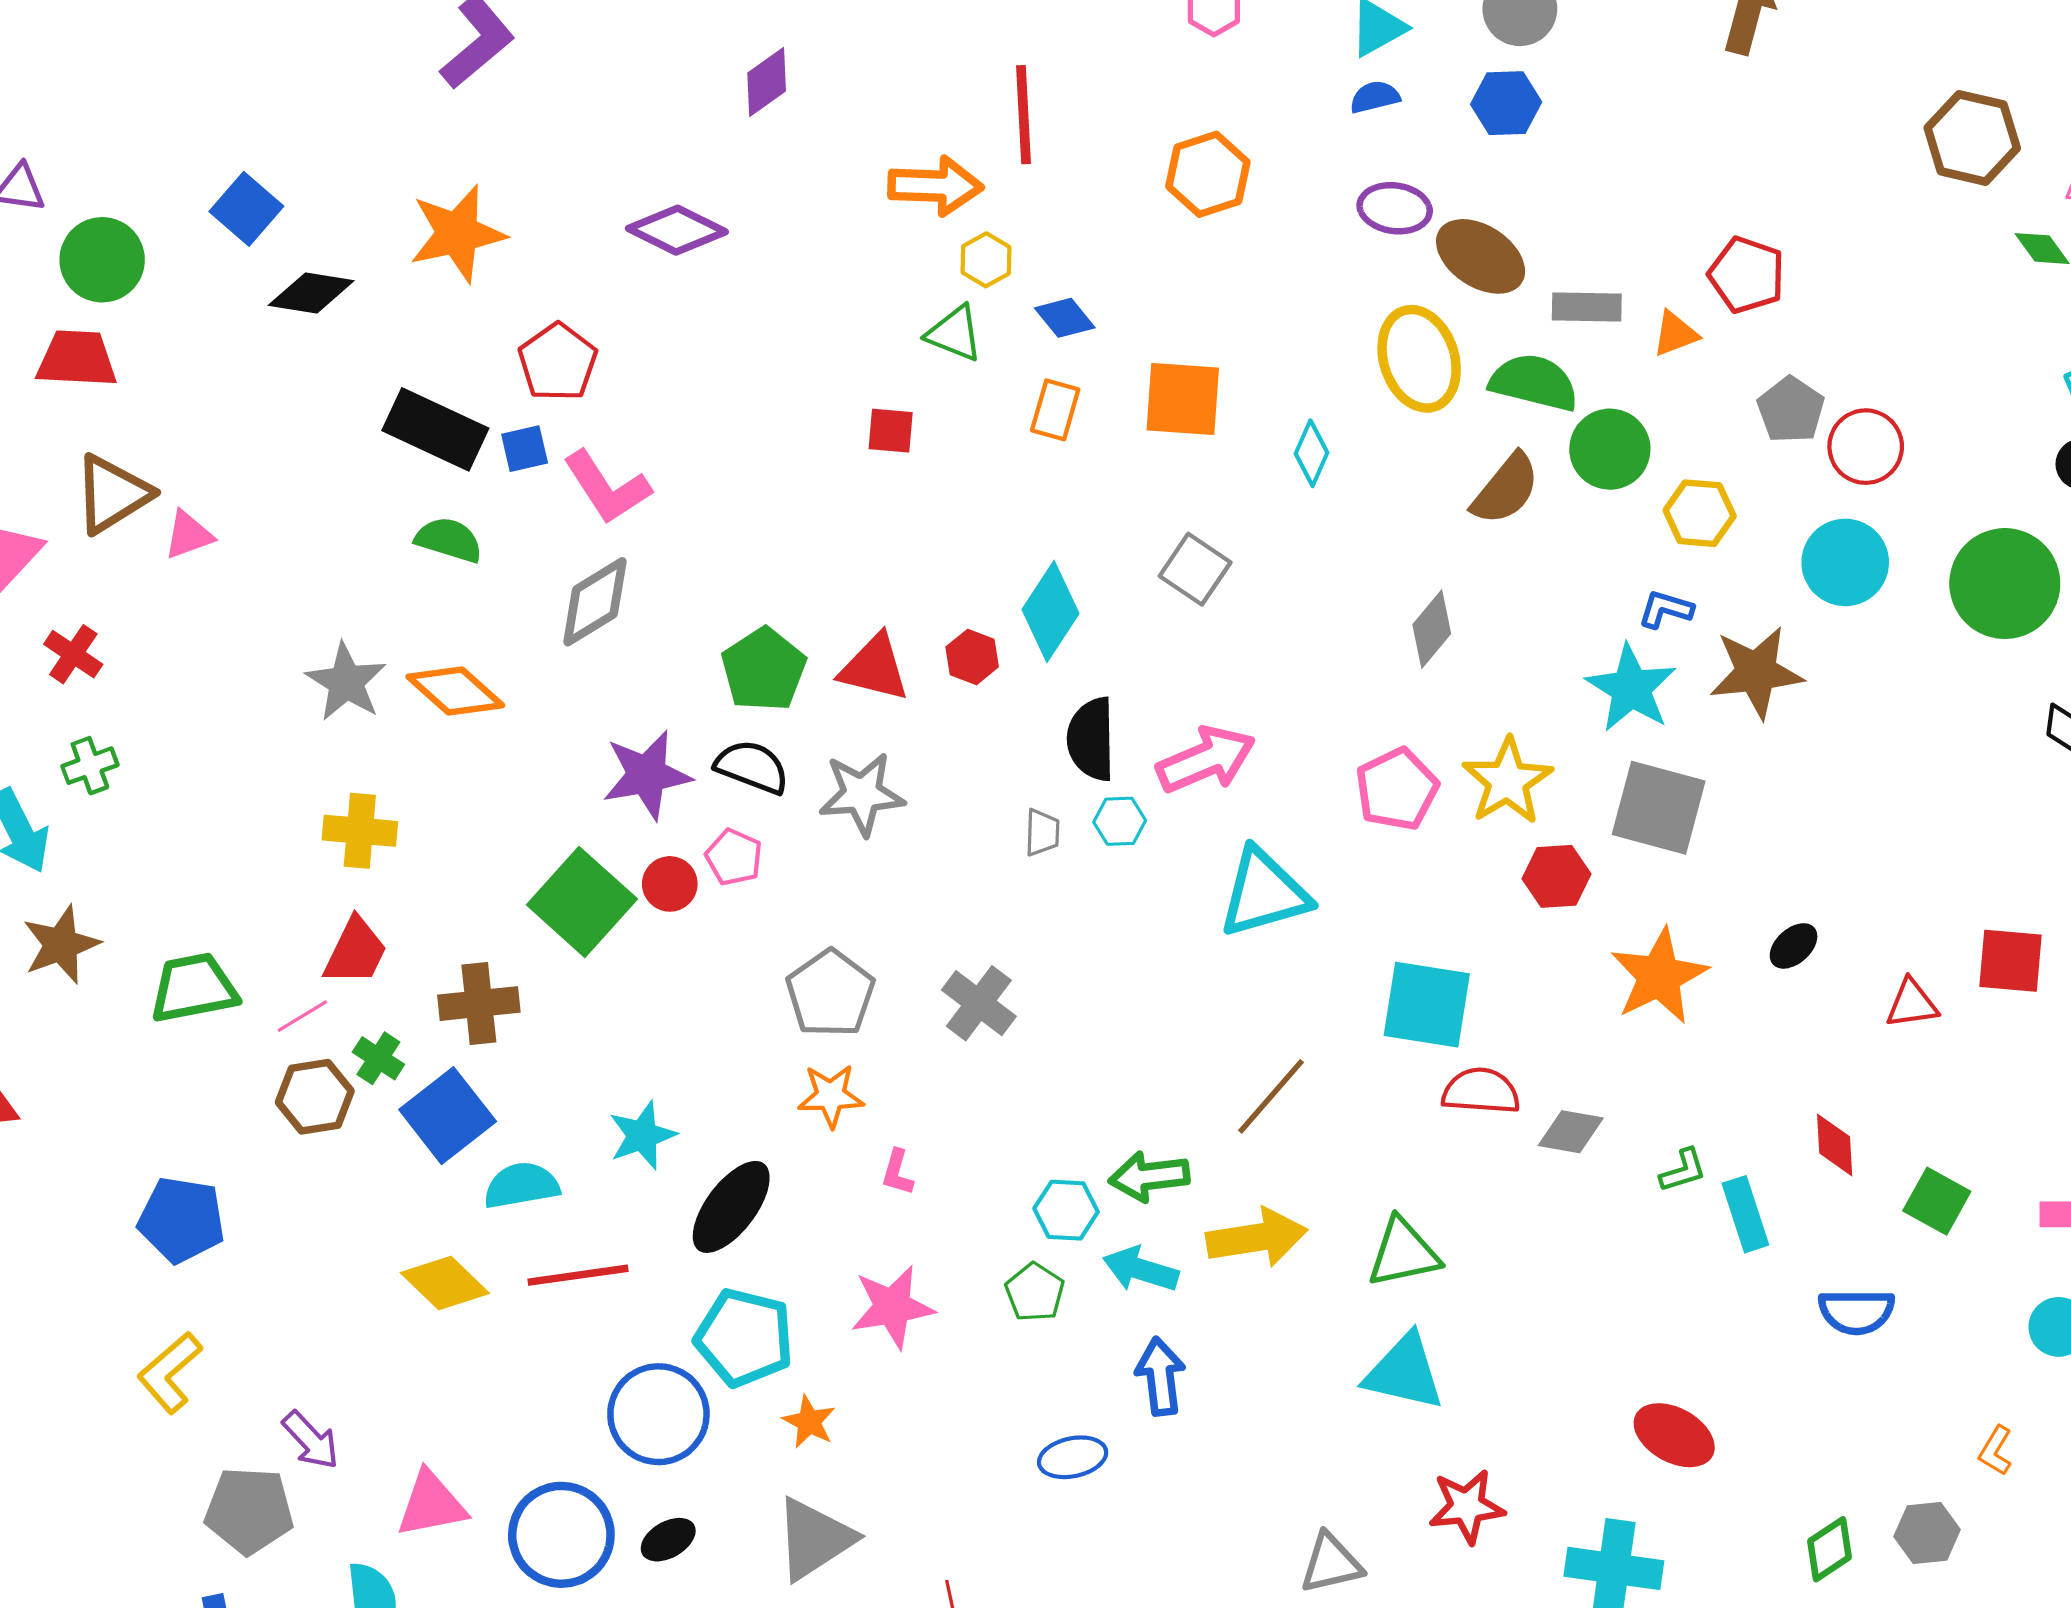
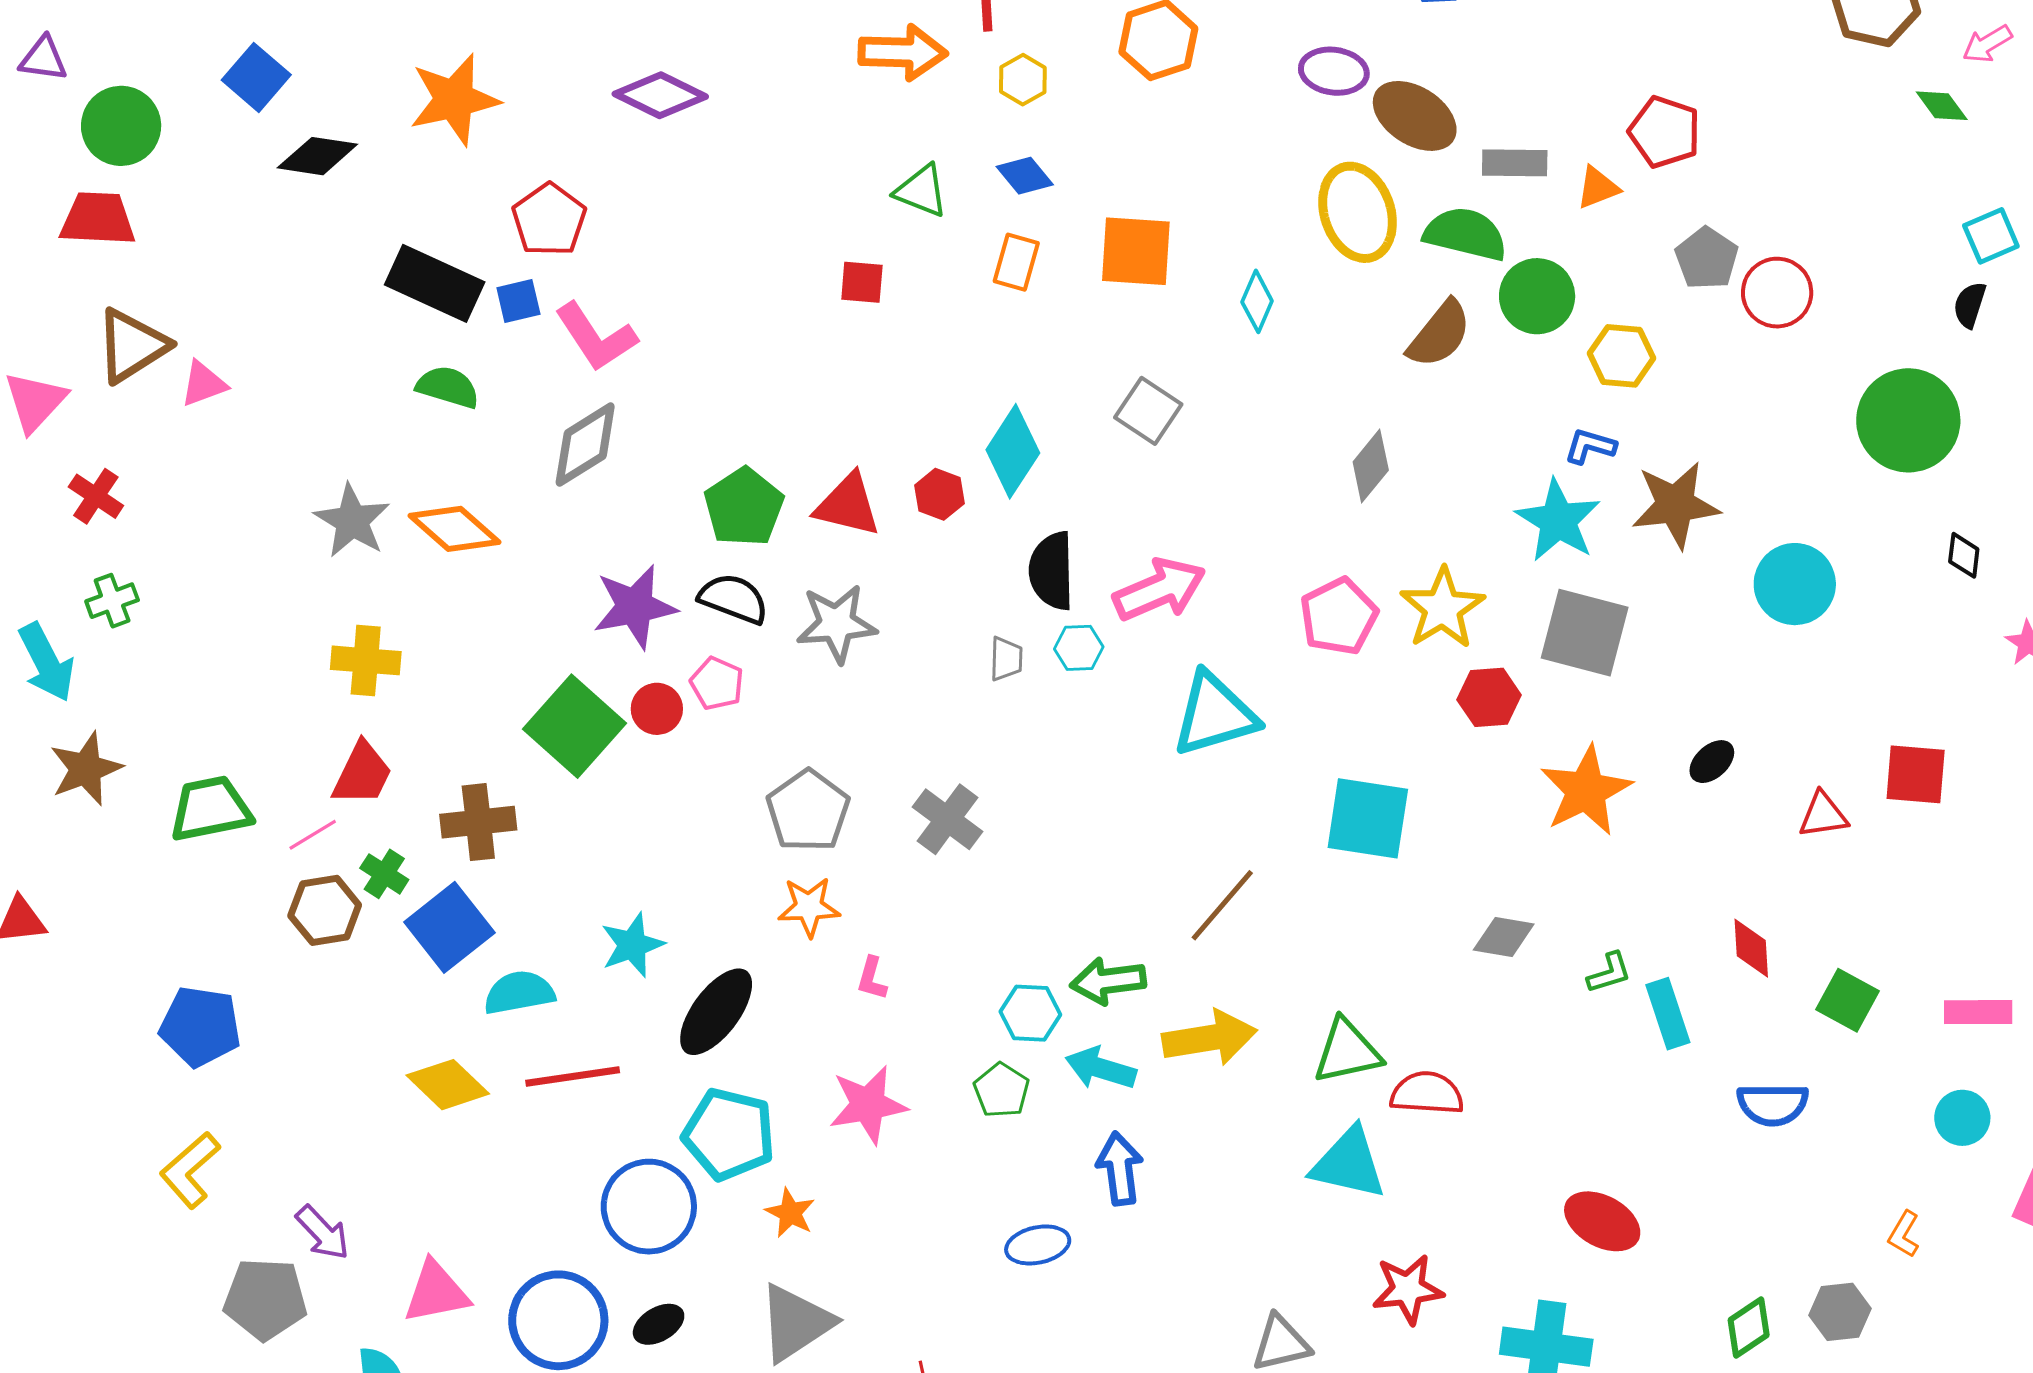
yellow hexagon: (986, 260) -> (1023, 80), moved
cyan circle: (1845, 562) -> (1795, 584), moved
red semicircle: (1481, 1091) -> (1427, 1093), moved

